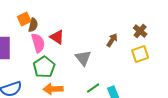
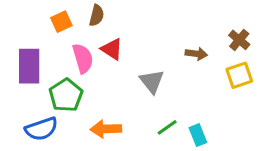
brown semicircle: (33, 25) -> (97, 15), moved
brown arrow: (112, 40) -> (196, 54), turned 64
green pentagon: (44, 67) -> (66, 95), moved

